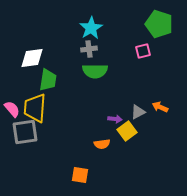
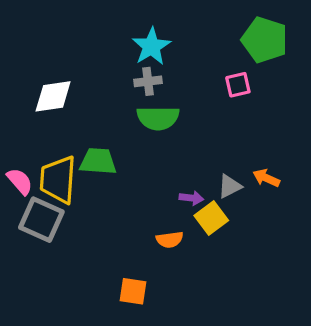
green trapezoid: (48, 80) -> (98, 161), moved, turned -95
gray square: (25, 132) -> (41, 220), turned 32

